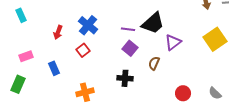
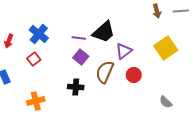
brown semicircle: (154, 63) -> (105, 72), size x1.6
red circle: (183, 93) -> (134, 75), moved

